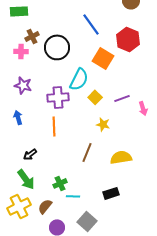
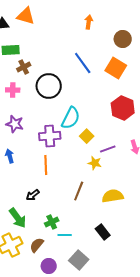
brown cross: (32, 36) -> (24, 67), moved
red hexagon: (128, 39) -> (123, 108), moved
orange square: (103, 58) -> (116, 68), moved
purple line: (122, 98) -> (108, 149), moved
black arrow: (30, 154) -> (33, 195), moved
black rectangle: (111, 193) -> (103, 232), turned 70

